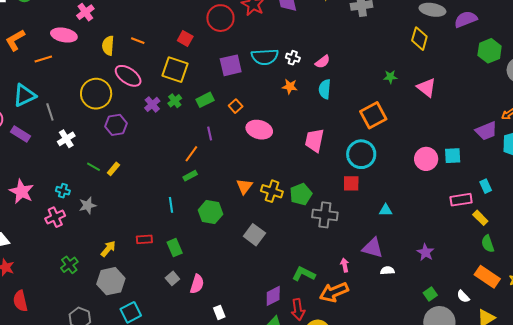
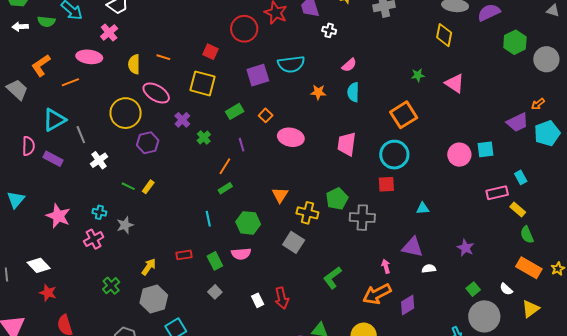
white cross: (293, 58) -> (329, 30), moved
green cross: (175, 101) -> (204, 138), moved
yellow cross: (272, 191) -> (307, 213), moved
green L-shape: (304, 274) -> (332, 278), moved, turned -60
pink semicircle: (197, 284) -> (241, 254), moved, turned 72
purple diamond: (273, 296) -> (408, 305), moved
red arrow: (298, 310) -> (282, 298), moved
white rectangle: (219, 312) -> (258, 300), moved

